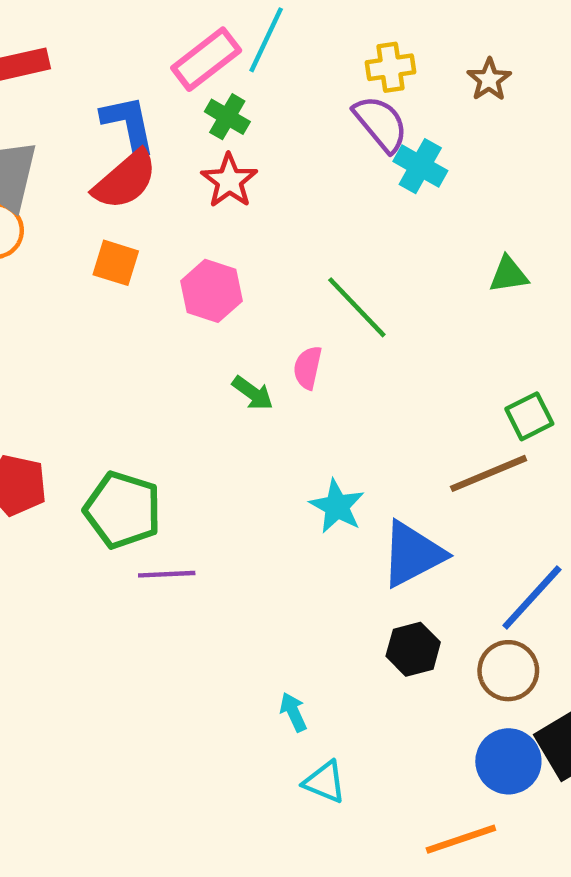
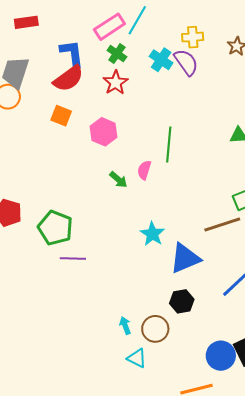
cyan cross: (420, 166) -> (161, 60), moved
green line: (357, 307) -> (169, 145), turned 44
brown circle: (508, 671) -> (155, 329), moved

